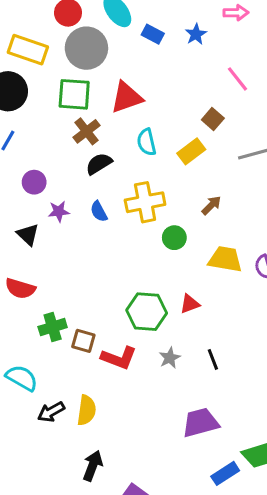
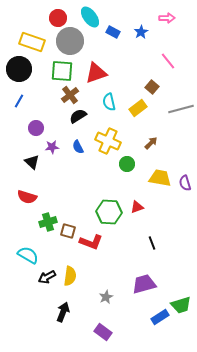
yellow cross: (145, 202) -> (108, 141), turned 35
gray star: (170, 358) -> (106, 297), moved
black arrow: (93, 466) -> (63, 312), moved

